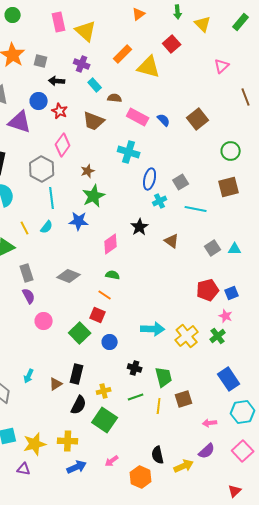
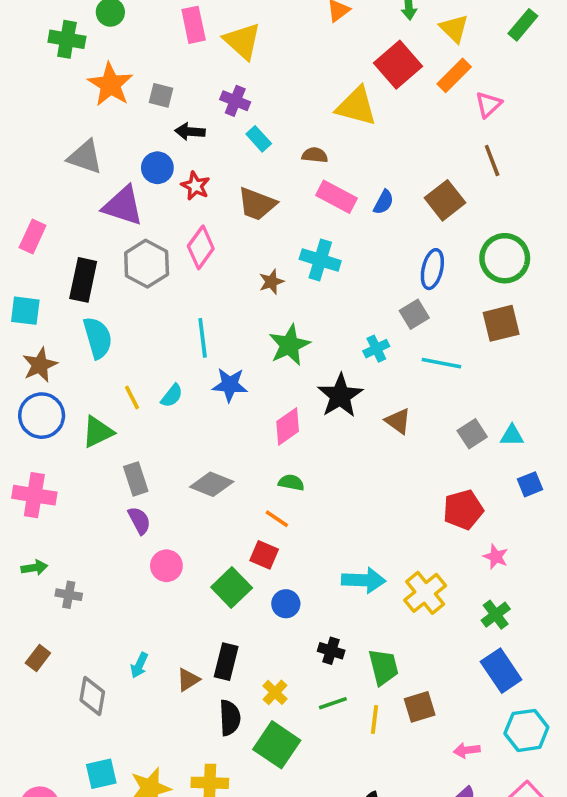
red square: (172, 44) -> (398, 65), size x1.4
orange rectangle: (123, 54) -> (454, 75), moved
brown line: (246, 97) -> (492, 161), moved
brown semicircle: (115, 98) -> (315, 155), moved
blue semicircle: (164, 120) -> (384, 202), turned 72
green circle: (231, 151) -> (505, 258), size x1.4
gray hexagon: (42, 169) -> (147, 264), moved
brown star: (88, 171) -> (271, 282), moved
blue ellipse: (150, 179) -> (432, 269), moved
green star: (94, 196) -> (289, 345), moved
cyan line: (52, 198) -> (203, 338), moved
black star: (140, 227) -> (340, 396), size x1.4
blue square: (232, 293) -> (530, 484), moved
green cross: (218, 336) -> (496, 615), moved
yellow cross: (104, 391) -> (275, 692), turned -32
black semicircle: (79, 405) -> (230, 718), turned -30

